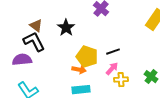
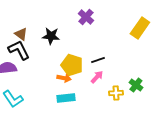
black star: (66, 28) -> (51, 36), turned -30
yellow cross: (121, 80) -> (116, 93), moved

